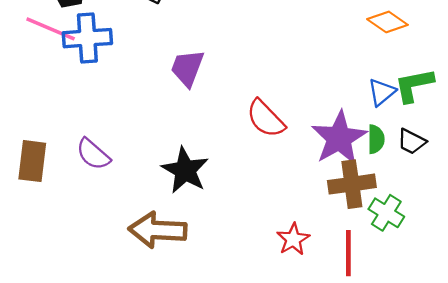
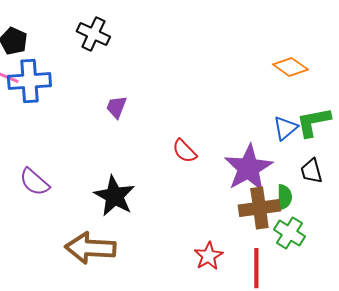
purple trapezoid: (187, 68) -> (116, 107), size x0.7
red semicircle: (266, 119) -> (184, 151), size x0.7
green semicircle: (376, 139) -> (284, 197), moved
black trapezoid: (412, 142) -> (311, 171), turned 48

